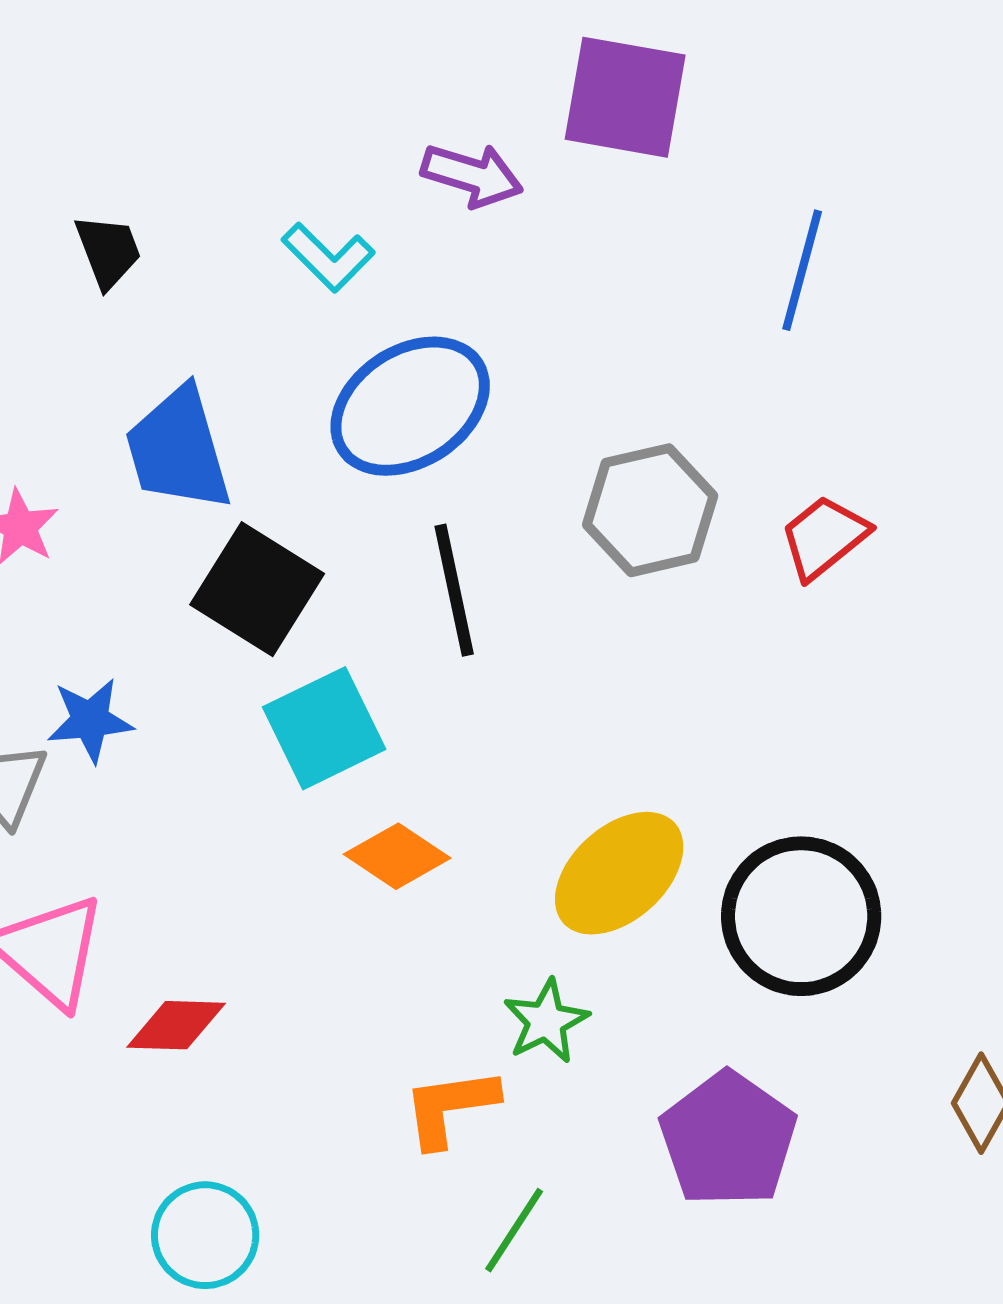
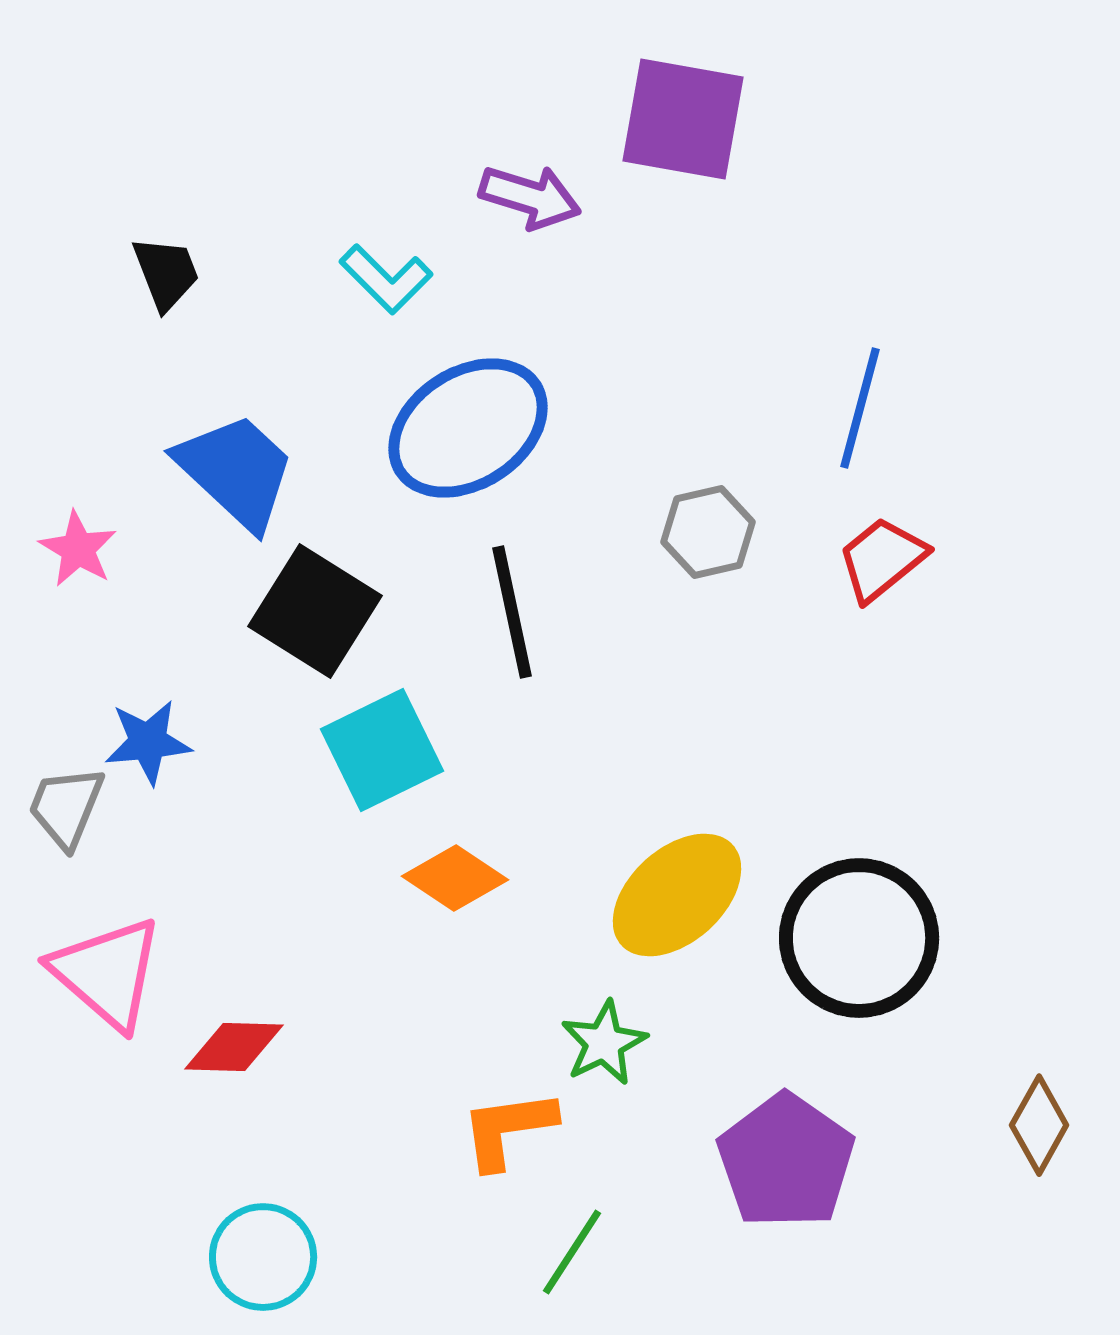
blue line: (802, 270) -> (860, 408), moved
blue trapezoid: (178, 449) -> (236, 471), turned 149
gray hexagon: (650, 510) -> (708, 532), size x0.7

